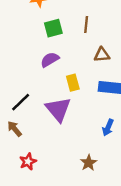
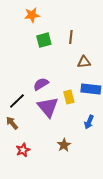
purple semicircle: (50, 60) -> (41, 84), moved
yellow rectangle: (73, 83) -> (69, 97), moved
brown star: (89, 163) -> (64, 145), moved

